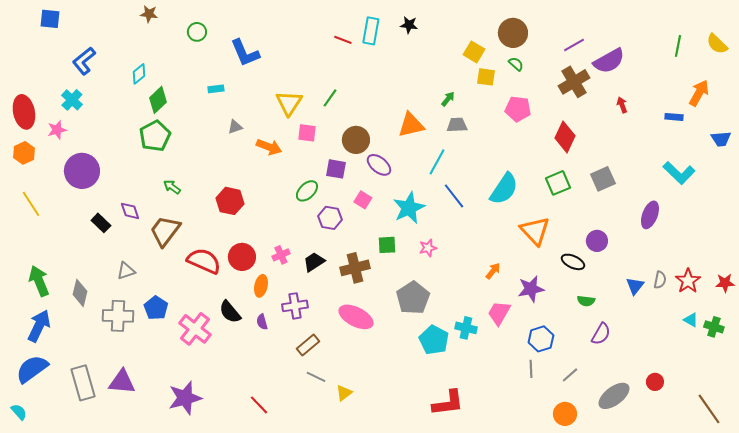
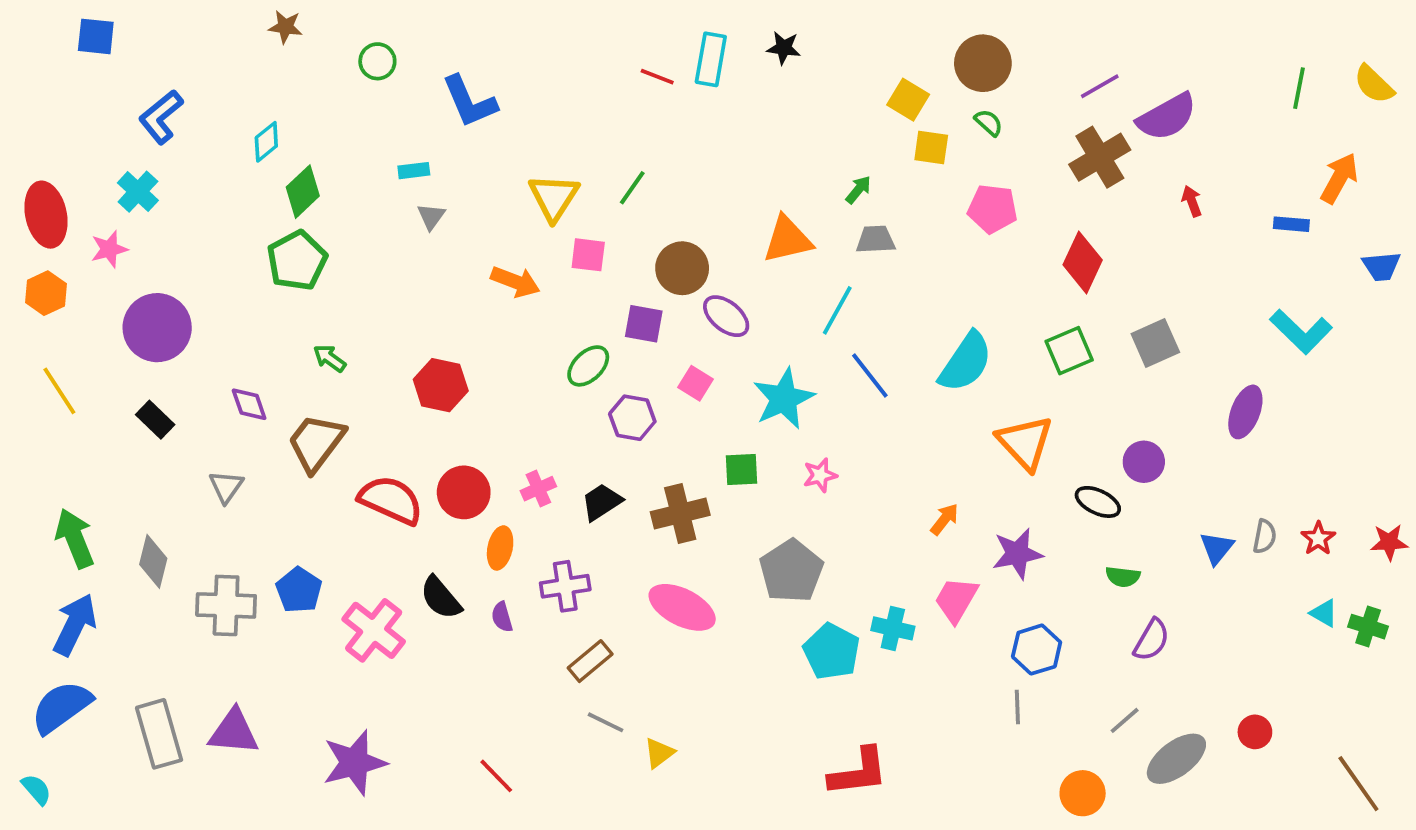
gray triangle: (235, 127) -> (431, 217), moved, turned -35
black rectangle: (101, 223) -> (155, 420), moved
gray triangle: (126, 271) -> (226, 487), moved, turned -36
red star: (688, 281) -> (1318, 538), size x0.7
gray line: (570, 375) -> (1125, 720), moved

